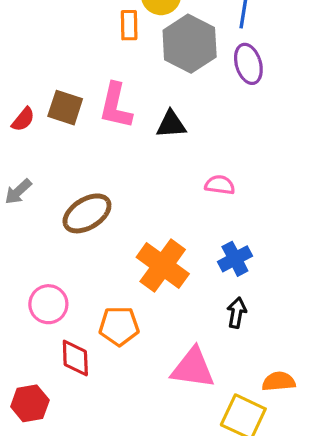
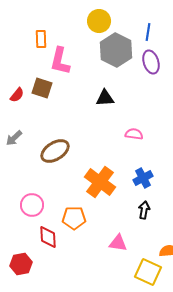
orange rectangle: (129, 25) -> (41, 39), moved
pink L-shape: (116, 106) -> (60, 61), moved
pink triangle: (193, 368) -> (118, 243), size x0.7

